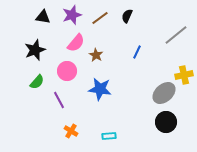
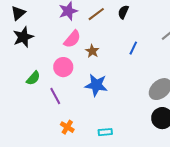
black triangle: (43, 17) -> (18, 13), moved, turned -49
black star: (35, 50) -> (23, 37), moved

